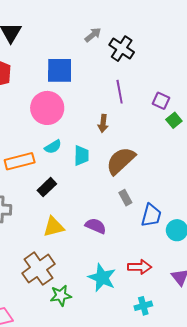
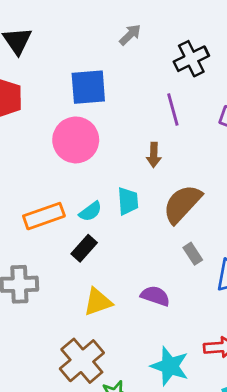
black cross: (122, 49) -> (191, 59), moved, turned 35
cyan semicircle: (53, 147) -> (90, 211), moved

